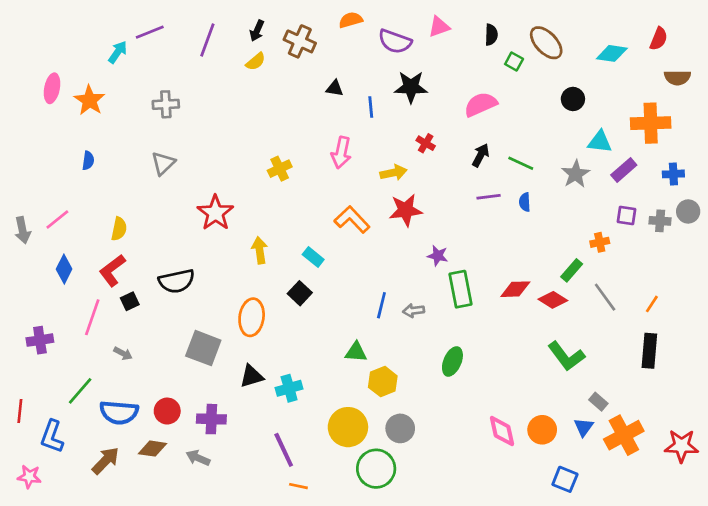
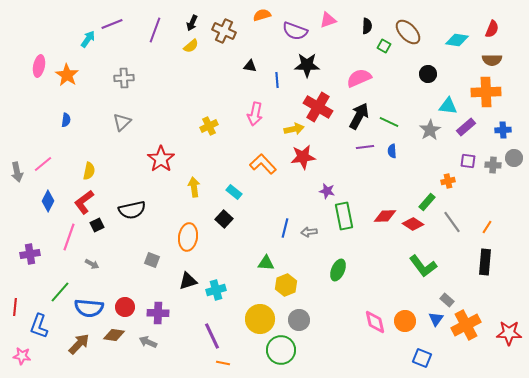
brown semicircle: (677, 78) -> (492, 60), moved
red cross: (426, 143) -> (318, 107), size x2.0
black arrow: (481, 155) -> (359, 116), size x1.5
gray square: (203, 348) -> (152, 260), size x0.6

